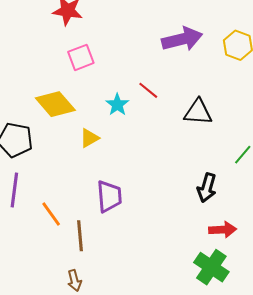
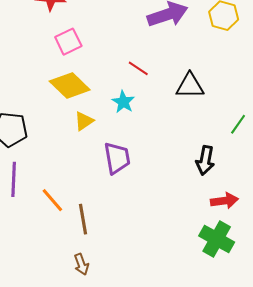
yellow diamond: (55, 104) -> (70, 86), moved
cyan star: (117, 105) -> (123, 102), moved
purple trapezoid: (109, 196) -> (117, 158), moved

